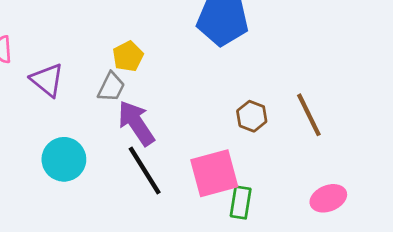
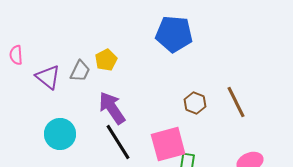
gray trapezoid: (111, 87) -> (80, 71), moved

